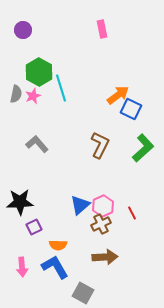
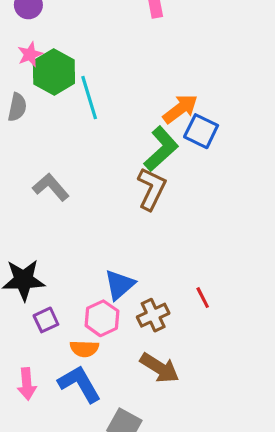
pink star: (33, 96) -> (30, 54), moved
green L-shape: (143, 148) -> (161, 149), moved
pink hexagon: (103, 206) -> (102, 318), moved
brown arrow: (105, 257) -> (160, 368), turned 35

